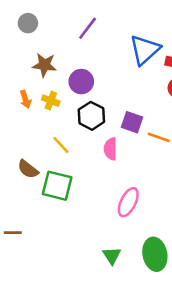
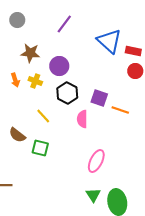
blue triangle: (145, 50) -> (109, 41), turned -36
green square: (57, 186) -> (40, 148), size x0.7
green triangle: (112, 256) -> (93, 195), moved

